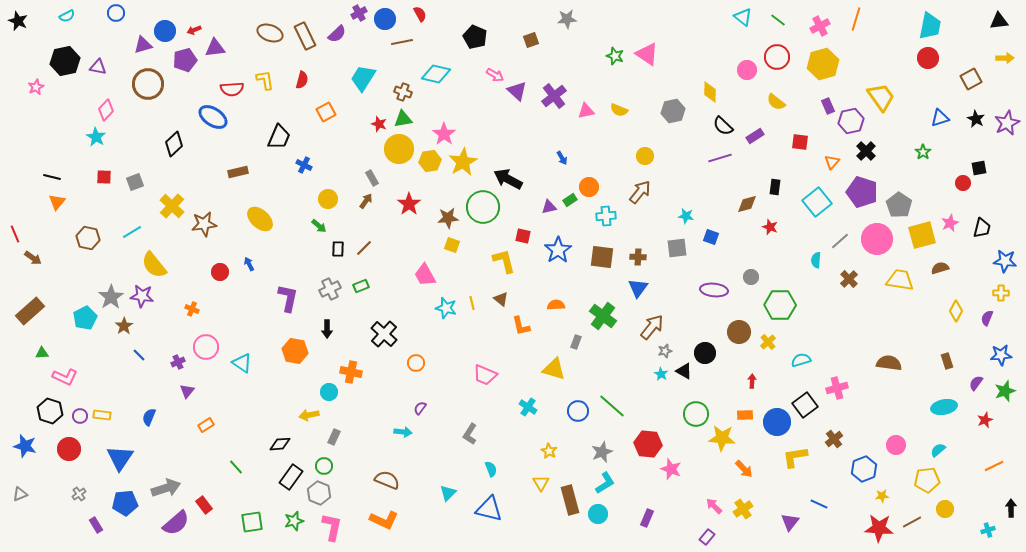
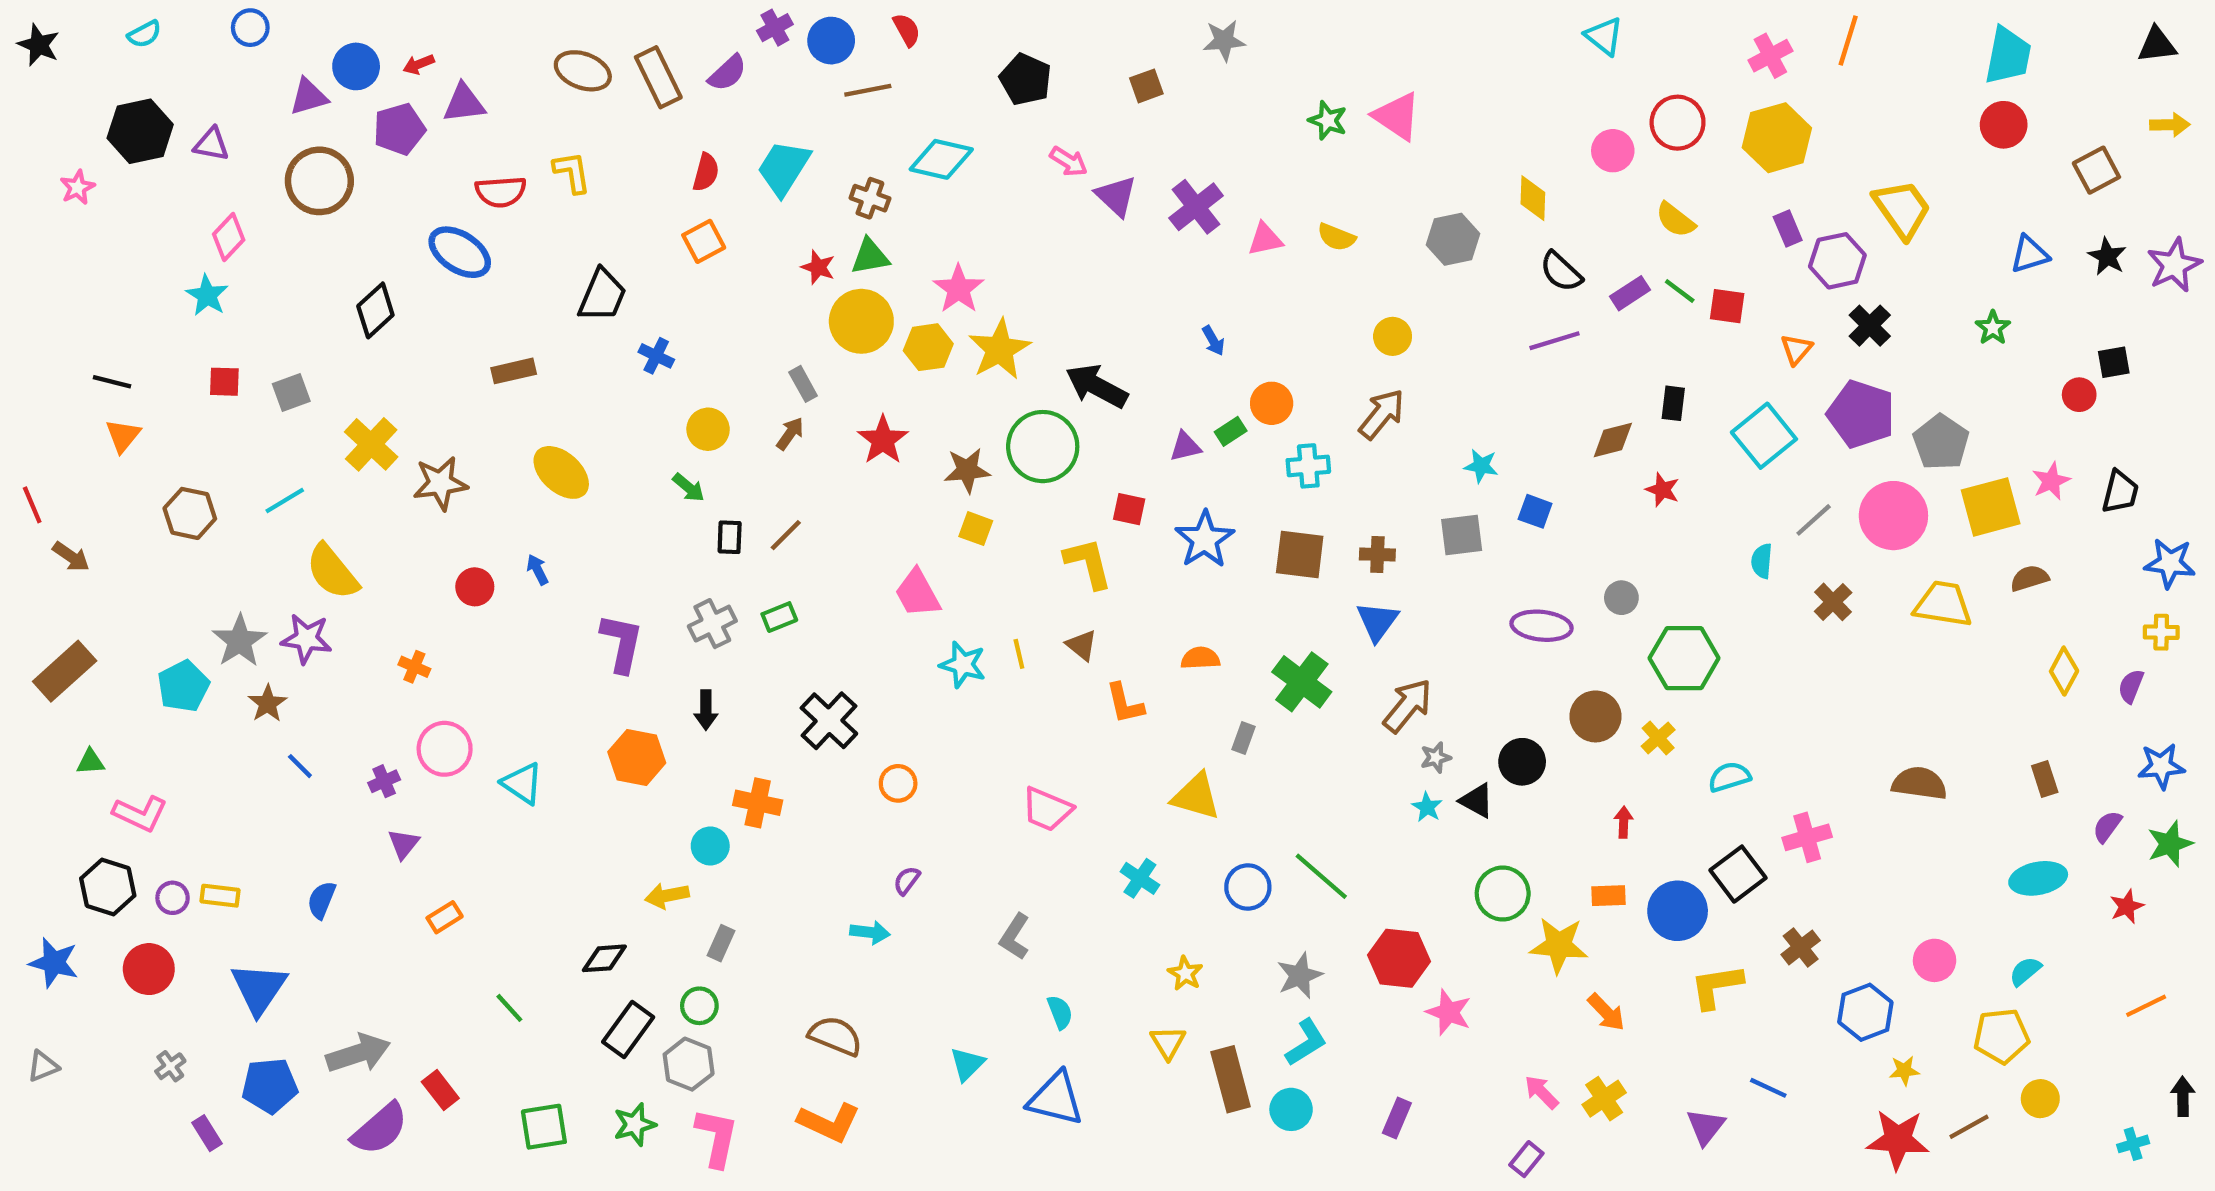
green line: (778, 20) -> (1680, 291), moved
red semicircle: (302, 80) -> (706, 172), moved

